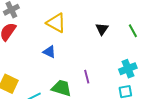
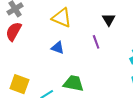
purple line: (87, 77) -> (96, 42), moved

